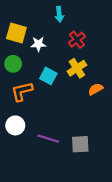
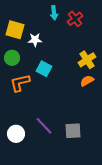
red cross: (77, 40) -> (75, 19), moved
yellow cross: (77, 68) -> (87, 60), moved
white circle: (15, 125) -> (16, 134), moved
purple line: (48, 139) -> (44, 126), turned 30

